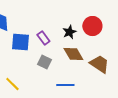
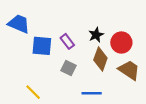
red circle: (92, 26) -> (121, 43), moved
brown diamond: (73, 54) -> (100, 59), turned 50

